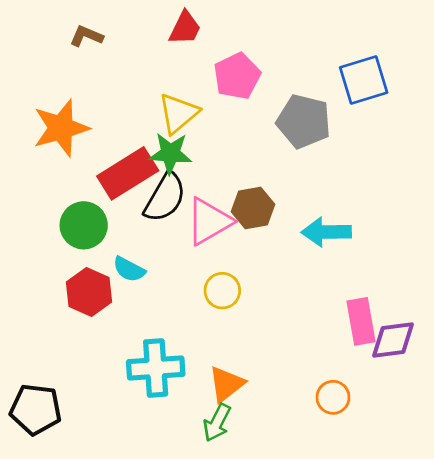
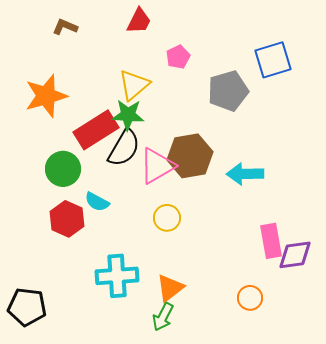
pink pentagon: (237, 76) -> (178, 57), size x0.7
gray pentagon: (304, 121) -> (228, 91), turned -30
brown hexagon: (253, 208) -> (190, 156), size x1.4

